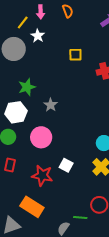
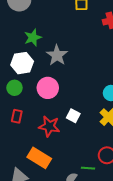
gray star: (51, 105) -> (57, 55), size x1.5

